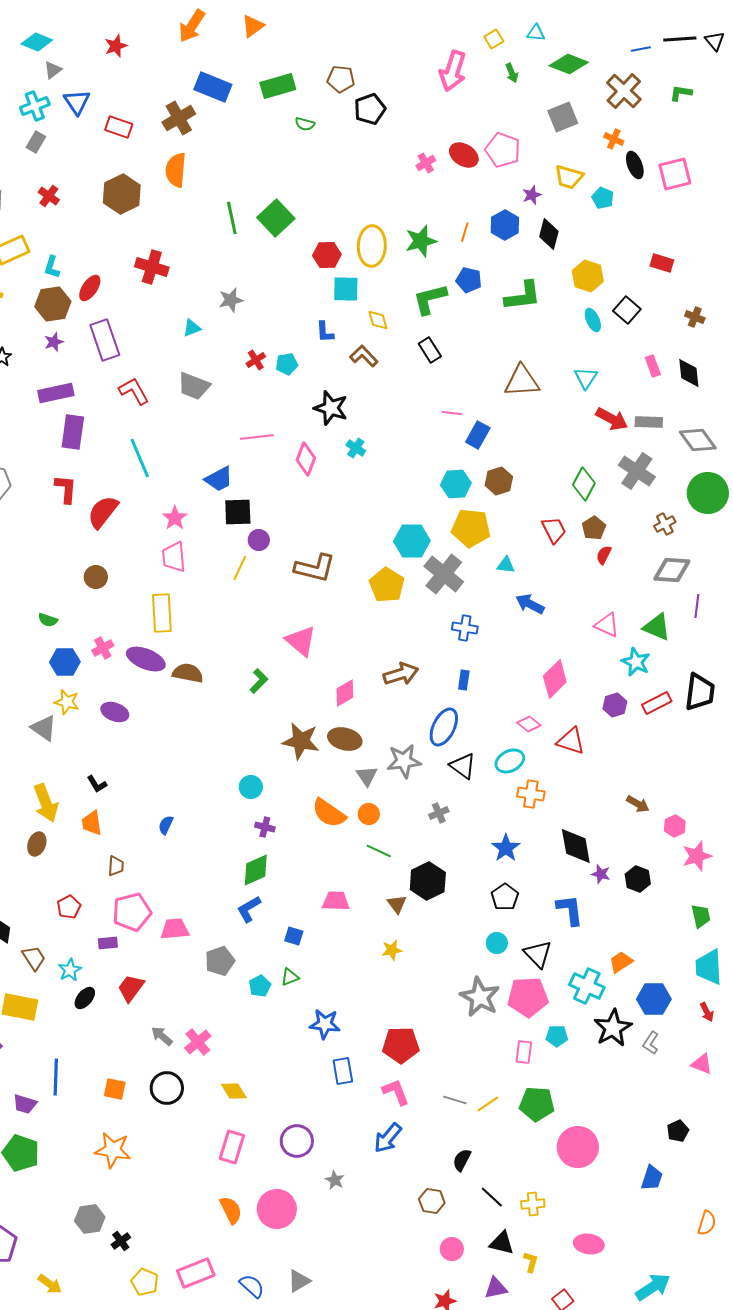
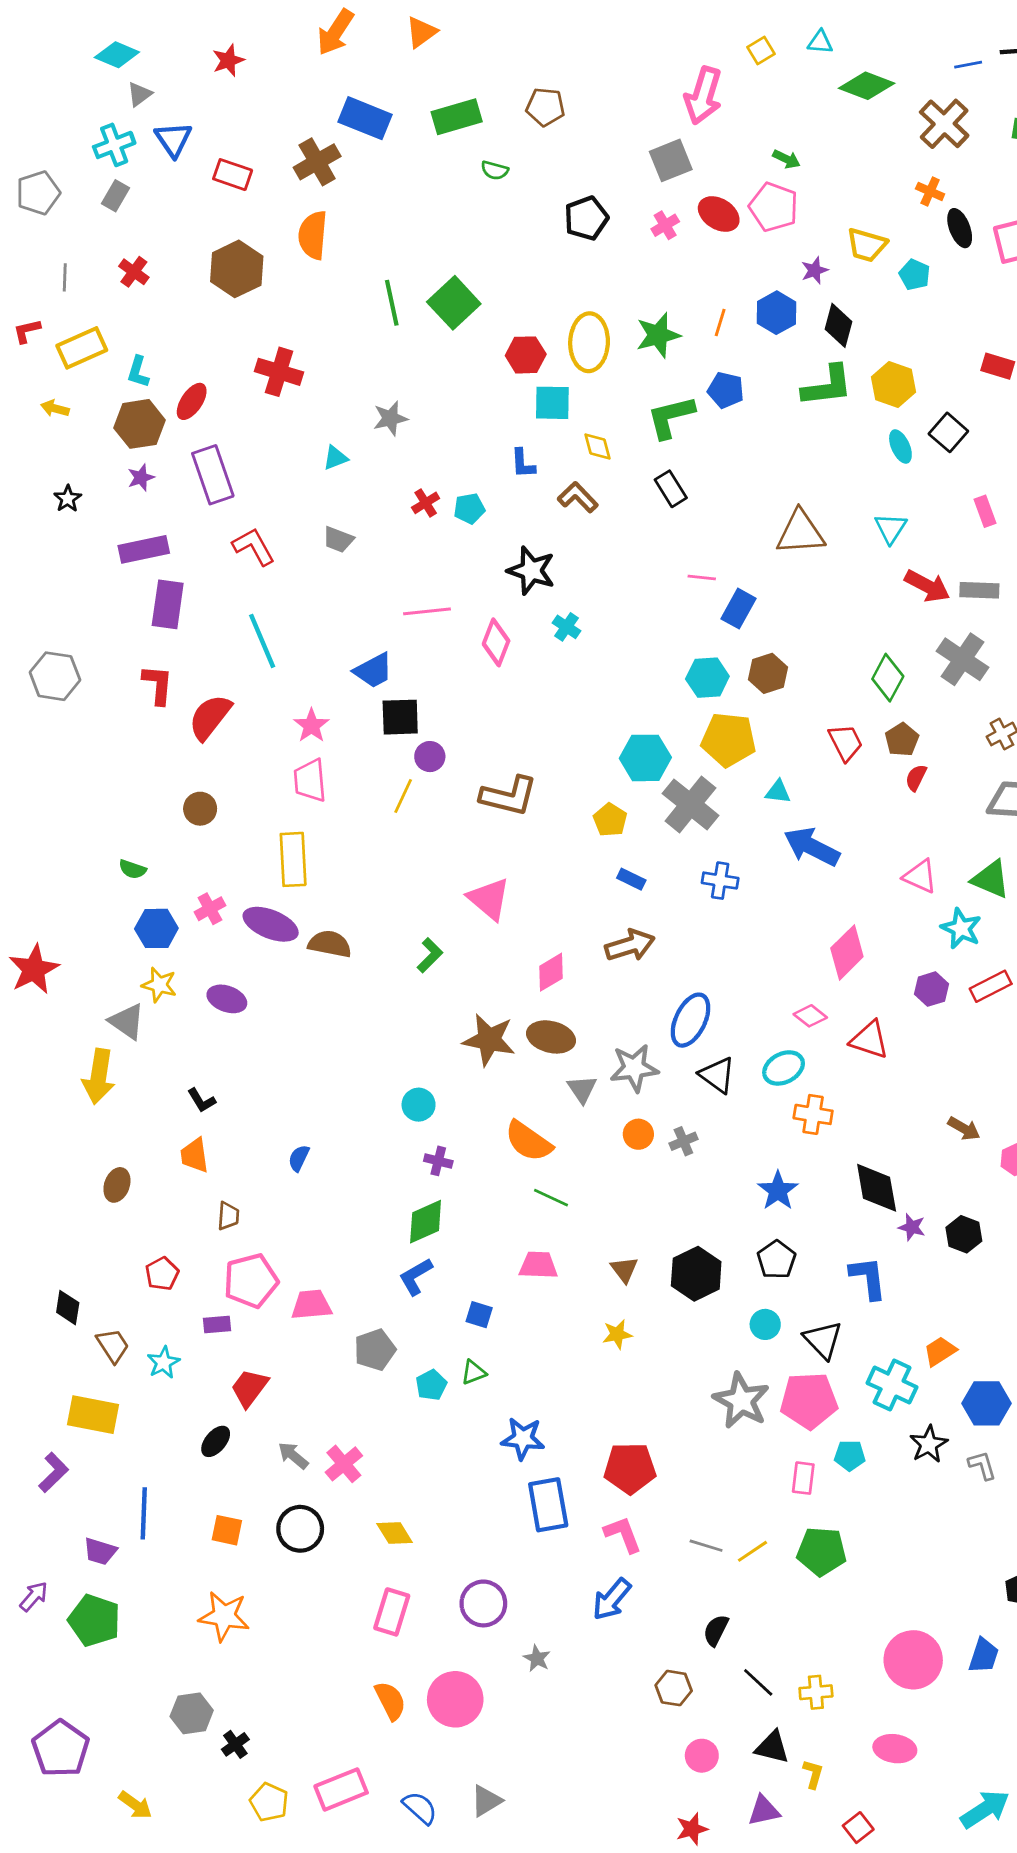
green arrow: (512, 73) -> (786, 159), moved, turned -42
black pentagon: (370, 109) -> (586, 218), moved
gray square: (563, 117) -> (671, 160), moved
green L-shape: (523, 296) -> (827, 386), moved
gray trapezoid: (194, 386) -> (338, 540), size x0.7
yellow pentagon: (387, 585) -> (610, 820), size x0.7
blue arrow: (530, 604) -> (812, 847), size x1.4
blue rectangle: (464, 680) -> (631, 879), moved, turned -72
yellow arrow: (46, 803) -> (99, 1076), moved, turned 30
orange circle: (369, 814) -> (638, 1134), moved
green line: (379, 851) -> (551, 1198), moved
black hexagon: (428, 881) -> (696, 1274), moved
black ellipse: (85, 998) -> (216, 1441), moved
black star: (613, 1028) -> (929, 1444), size x0.7
gray L-shape: (651, 1043) -> (982, 1465), turned 130
blue rectangle: (343, 1071) -> (548, 1505), size x1.4
pink circle: (578, 1147) -> (913, 1660), moved

